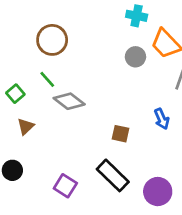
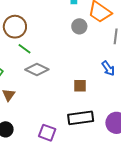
green line: (47, 79) -> (24, 49), moved
black rectangle: (113, 175) -> (81, 118), turned -40

